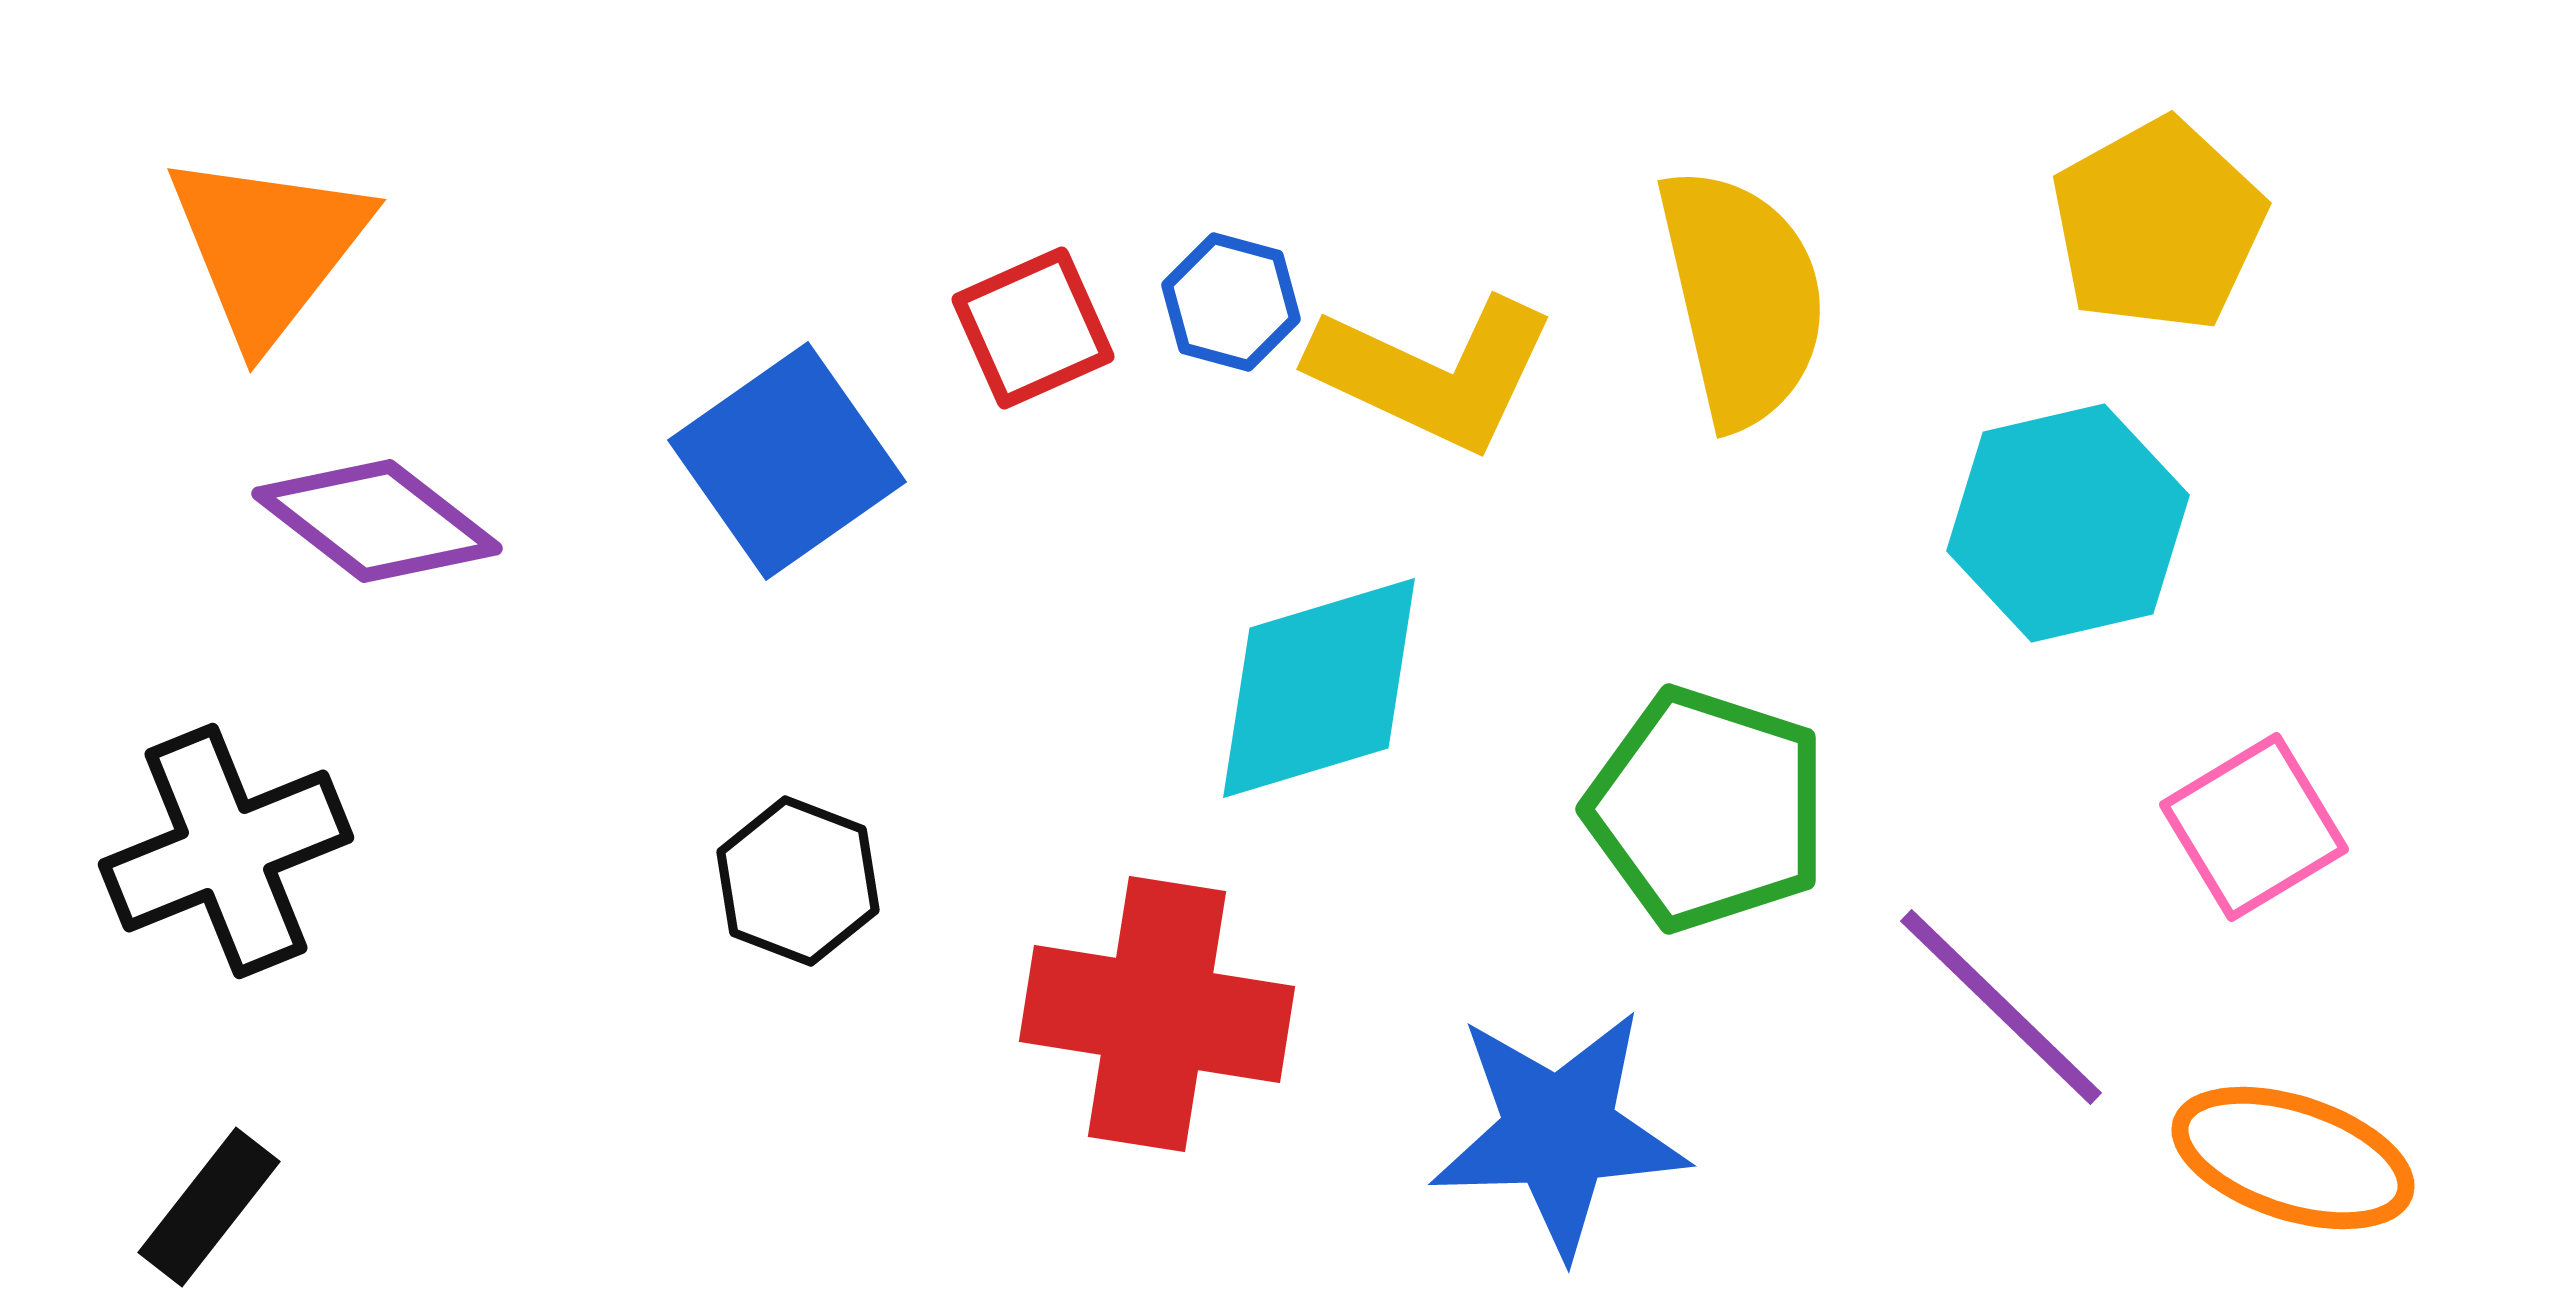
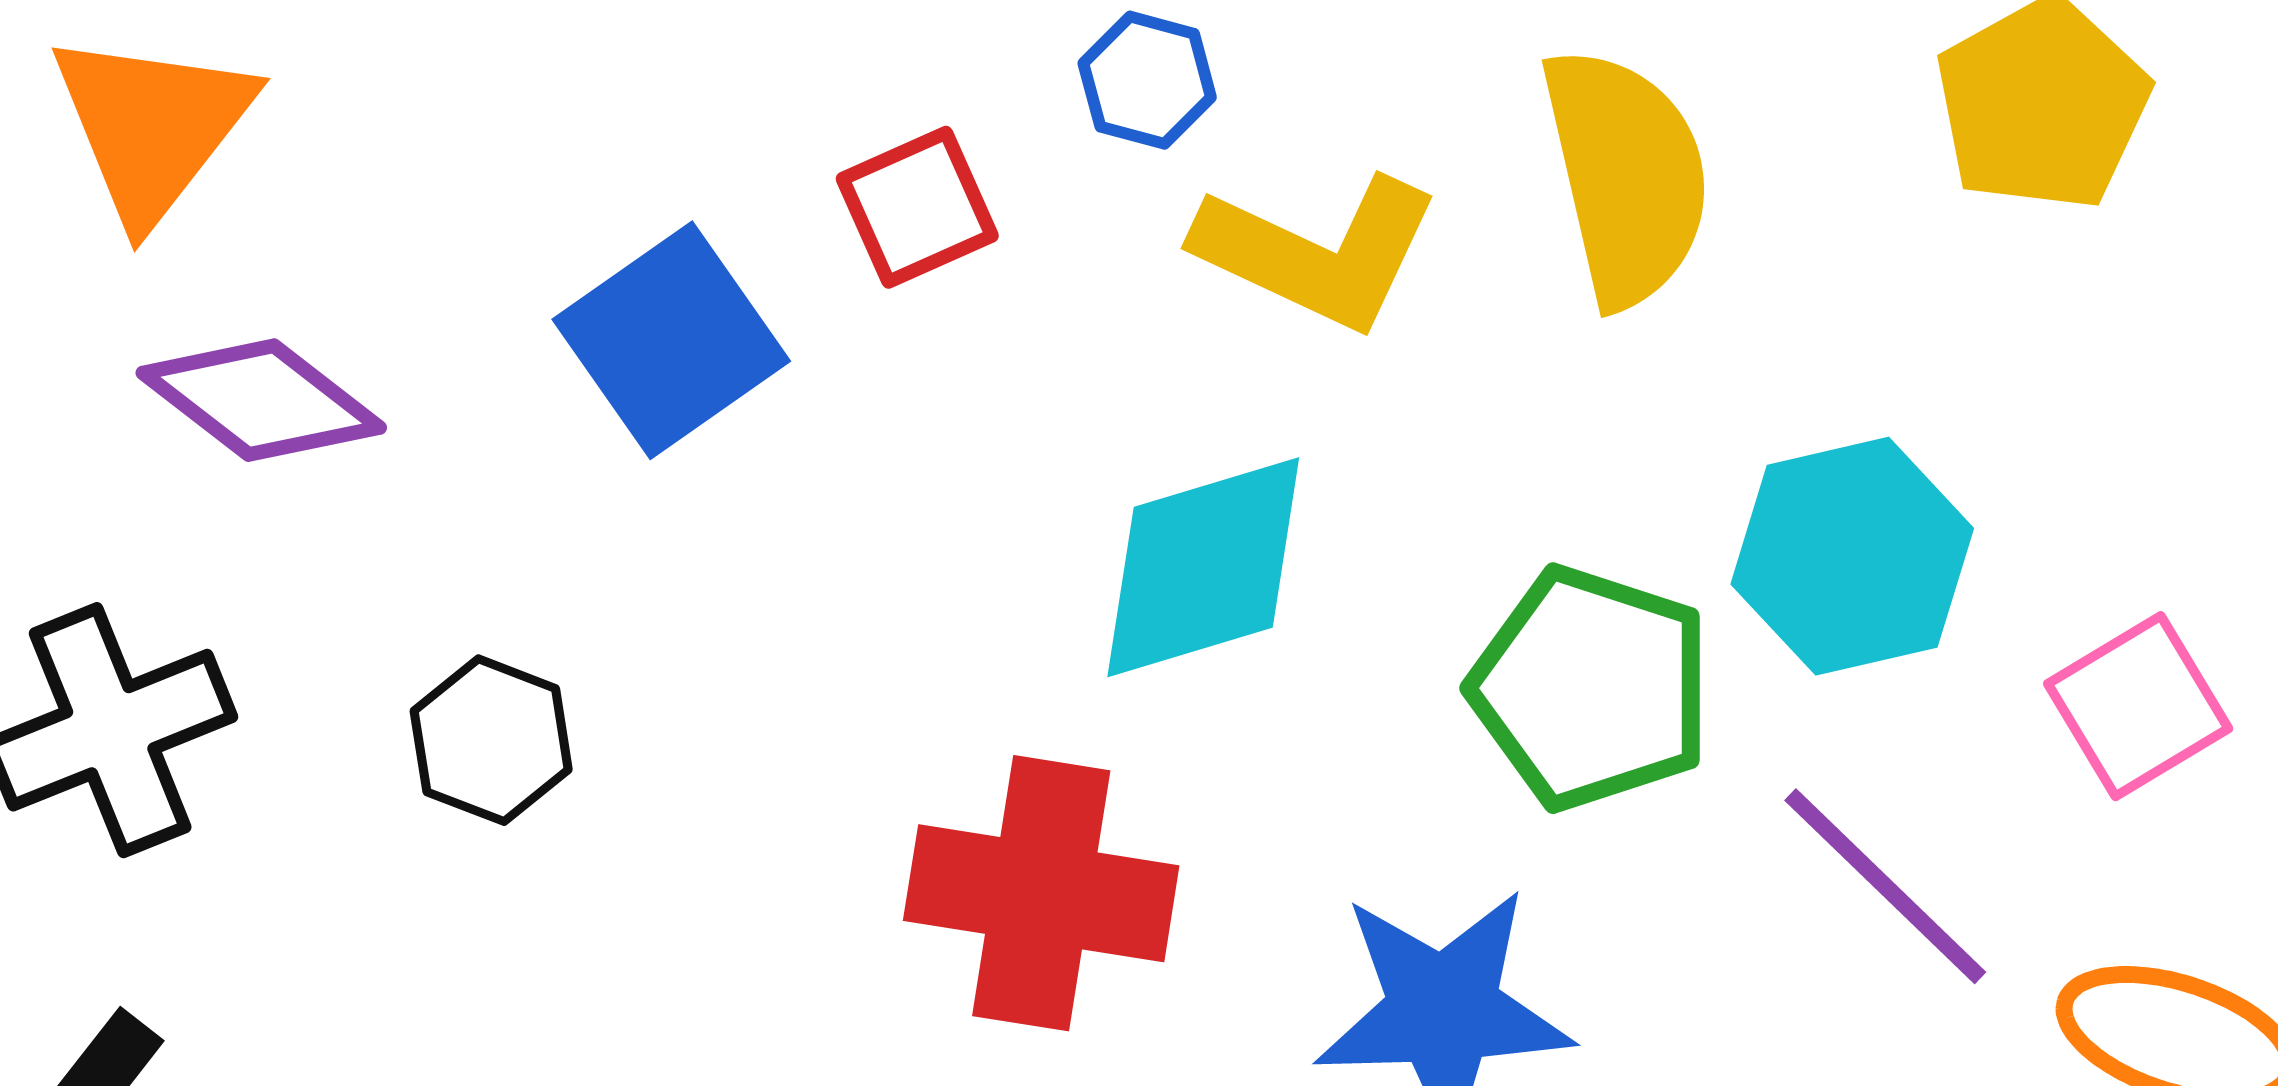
blue hexagon: (1231, 302) -> (1147, 80), moved
cyan hexagon: (2068, 523) -> (1852, 556), moved
black hexagon: (798, 881) -> (491, 740), moved

